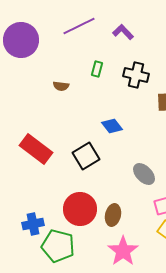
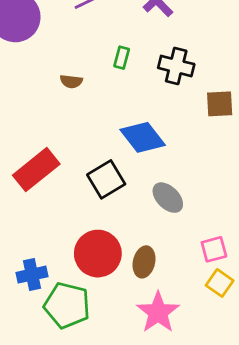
blue diamond: (112, 126) -> (143, 137), size x1.5
red rectangle: (36, 149) -> (36, 170), turned -76
gray ellipse: (144, 174) -> (168, 198), moved

